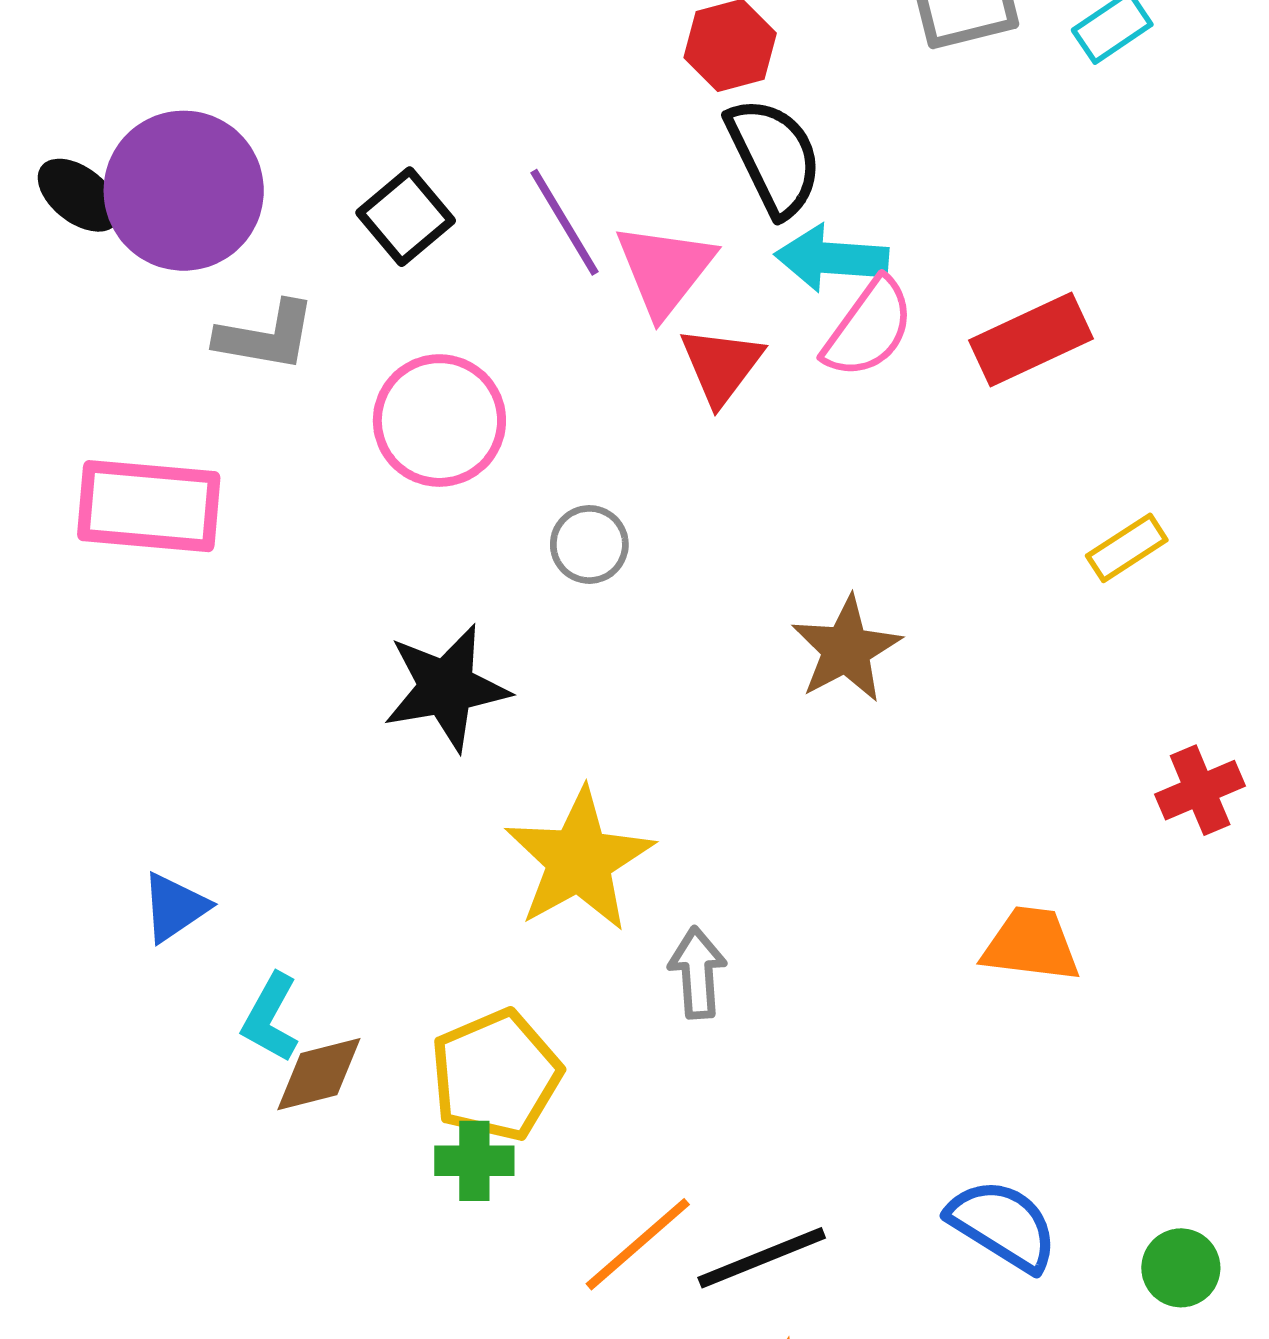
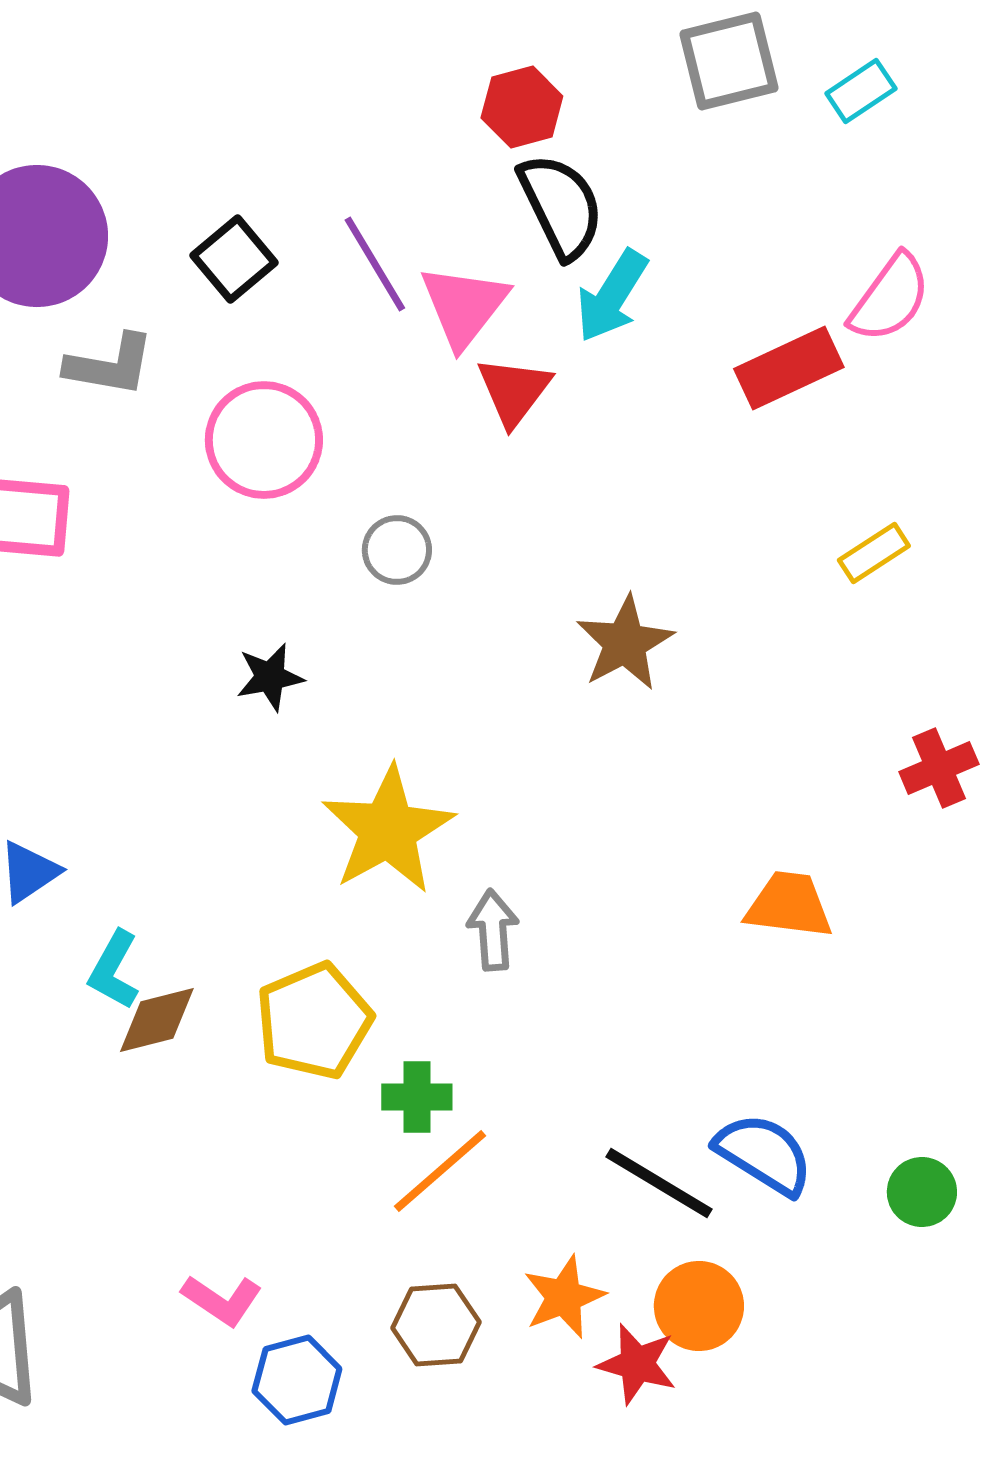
cyan arrow: (832, 258) -> (612, 296), turned -62
pink semicircle: (869, 328) -> (890, 298), moved
black star: (446, 688) -> (270, 677), size x0.6
green cross: (474, 1161) -> (417, 1097), moved
black line: (762, 1258) -> (659, 1183), moved, turned 53

